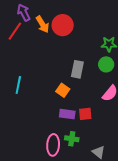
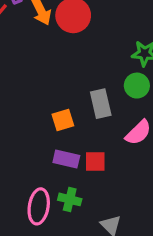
gray rectangle: (77, 69) -> (101, 104), moved, turned -30
orange square: (63, 90) -> (63, 120), turned 32

